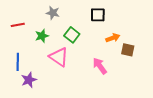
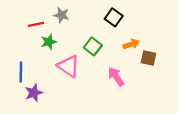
black square: (98, 15) -> (114, 17), turned 35
red line: (18, 25) -> (36, 24), moved
green square: (72, 35) -> (93, 46), moved

